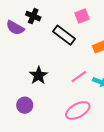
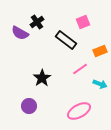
black cross: (33, 16) -> (37, 22), turned 32
pink line: (79, 77) -> (80, 69), moved

